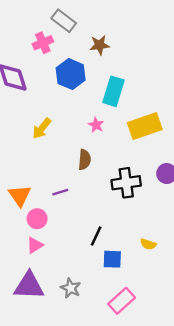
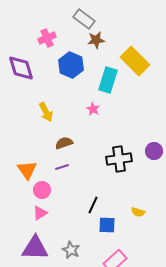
gray rectangle: (64, 21) -> (84, 19), moved
yellow rectangle: (145, 126) -> (135, 61), moved, turned 64
yellow arrow: (42, 128) -> (46, 112), turned -66
brown semicircle: (85, 160) -> (64, 143), moved, turned -114

